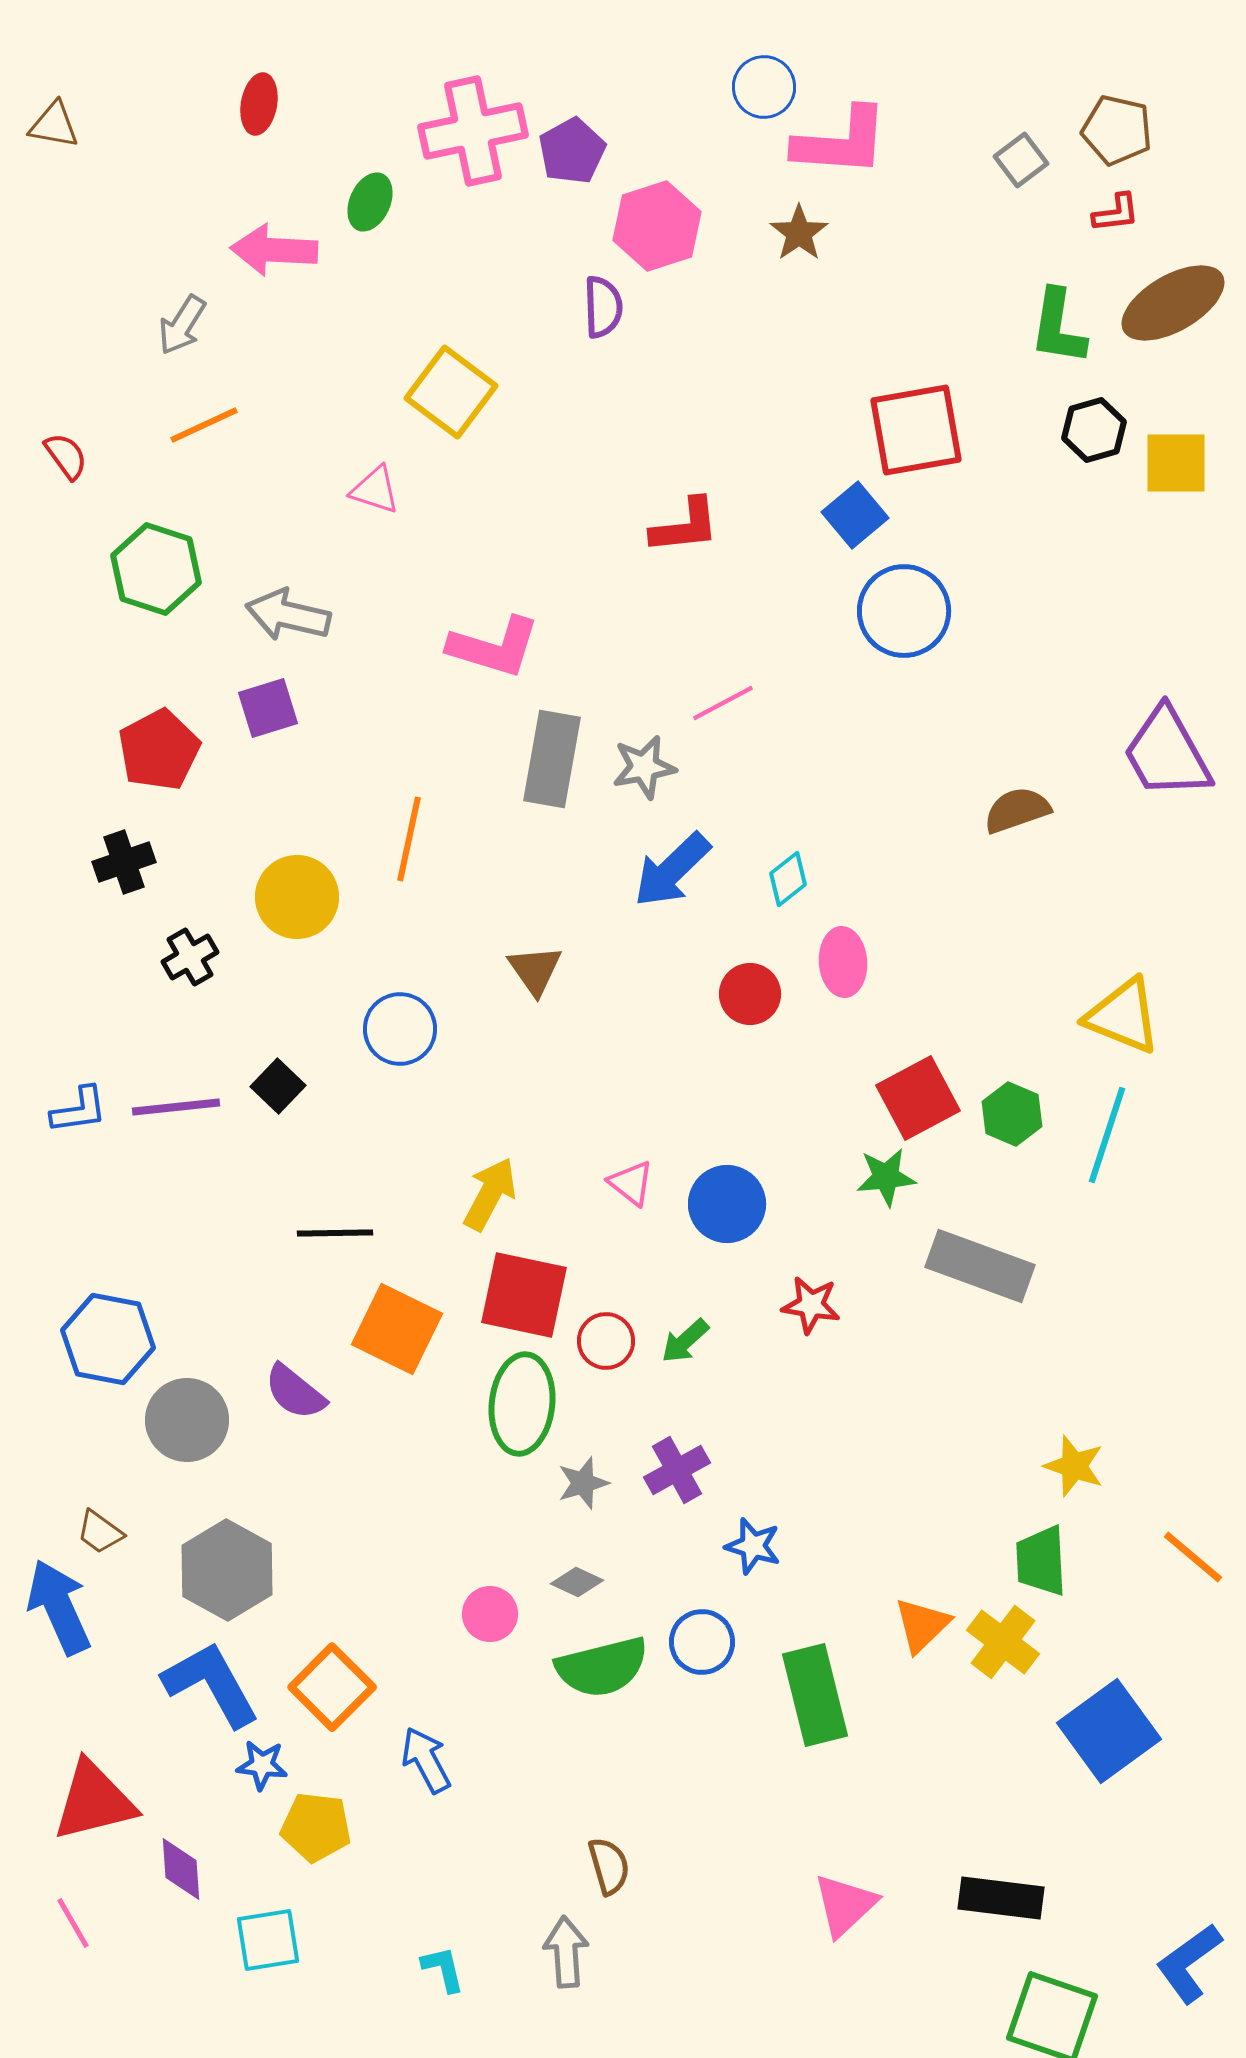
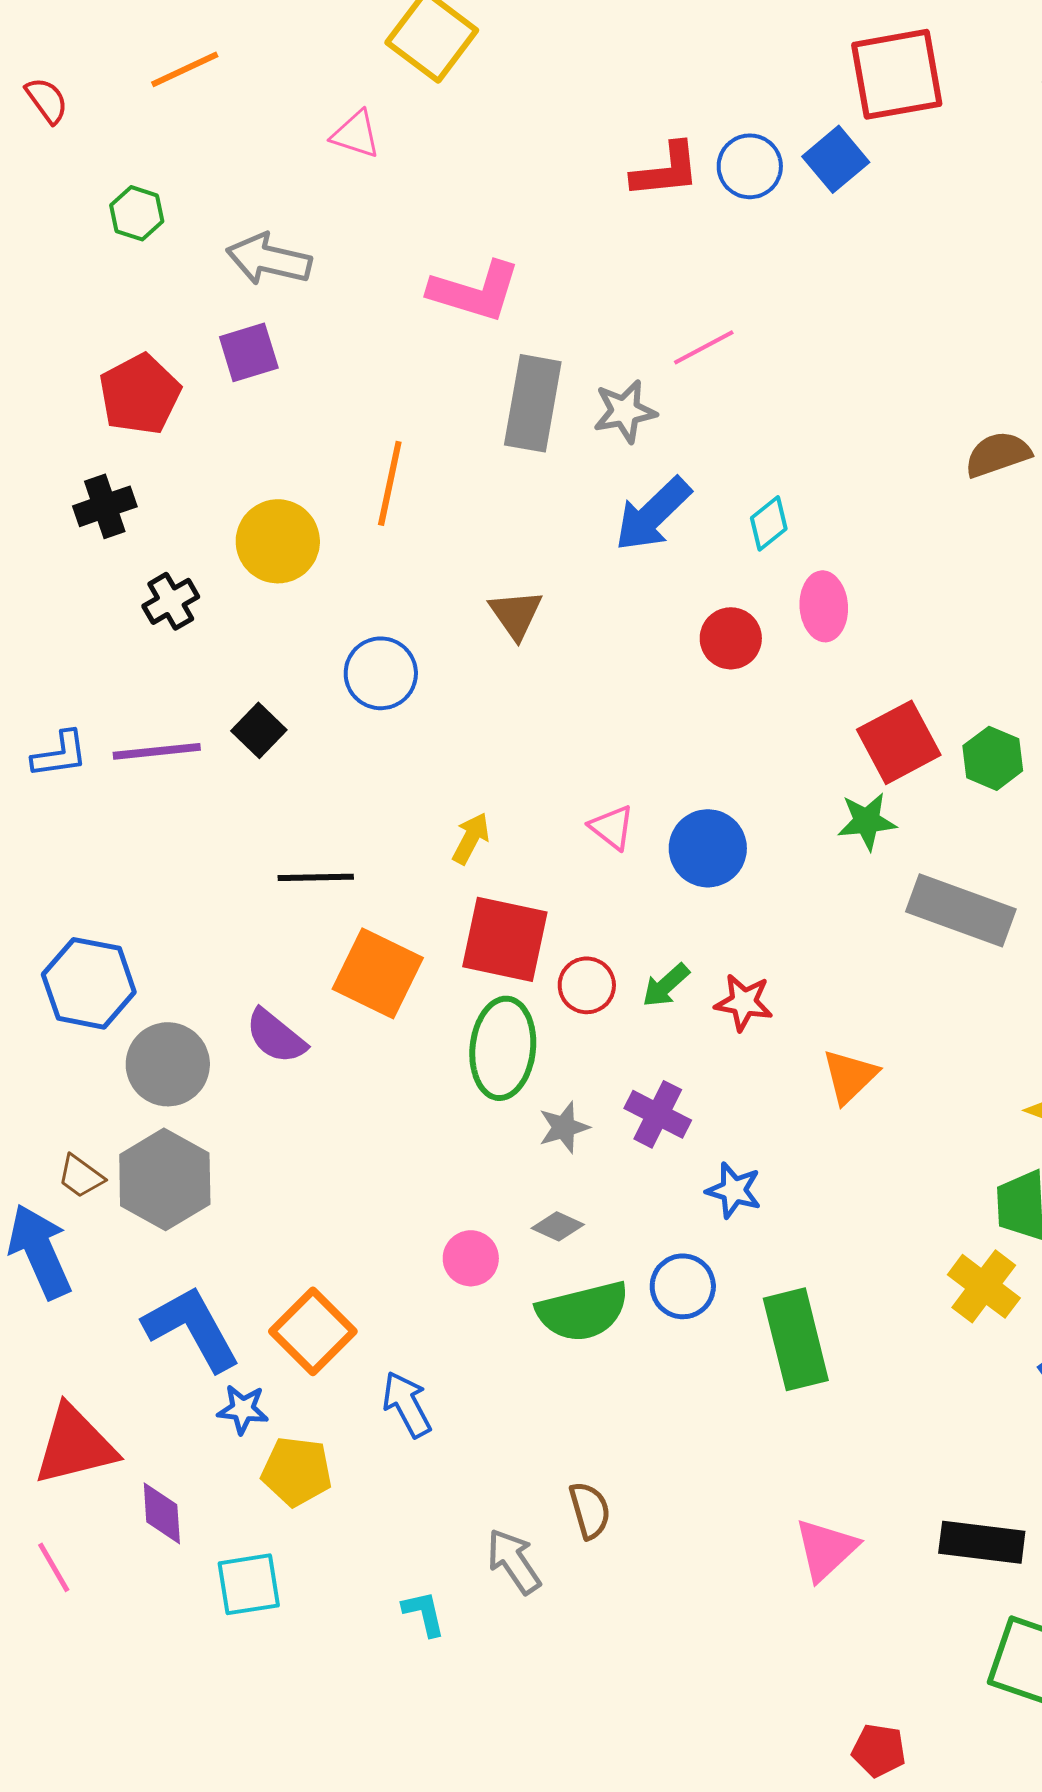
green hexagon: (156, 569) -> (137, 213), size x0.6
blue circle: (904, 611) -> (750, 166), moved, size x0.7
yellow arrow: (490, 1194) -> (471, 838), size x0.7
red star: (811, 1305) -> (744, 1002), moved
purple cross: (677, 1470) -> (658, 1114), turned -34
gray hexagon: (227, 1570) -> (165, 1179), moved
orange triangle: (922, 1625) -> (850, 1076), moved
gray arrow: (566, 1952) -> (514, 1561), moved, turned -30

